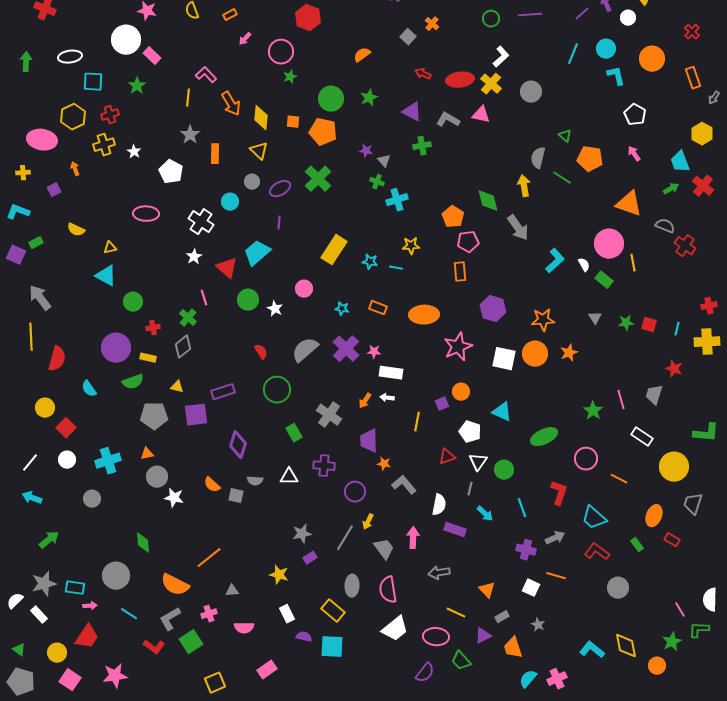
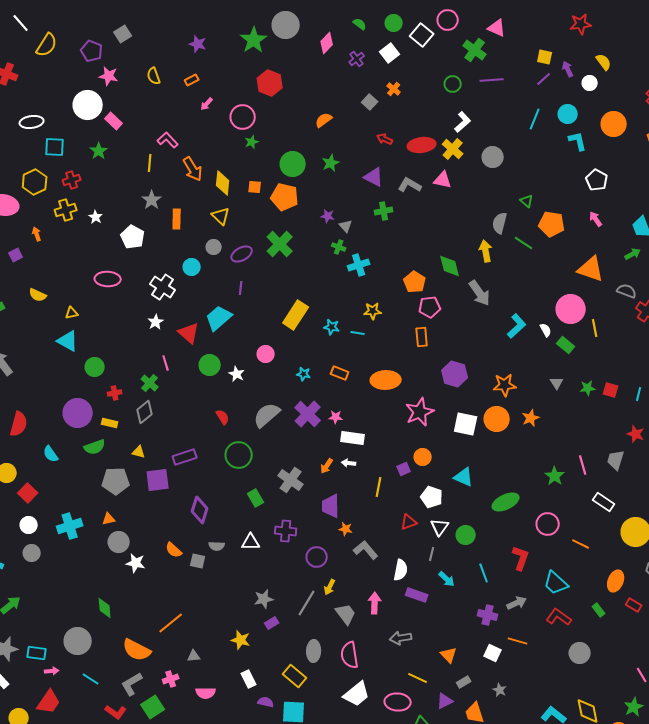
gray circle: (92, 499) -> (32, 553), moved

